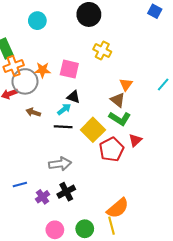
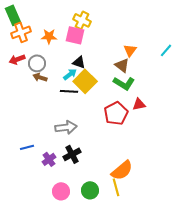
yellow cross: (102, 50) -> (82, 20), moved
gray circle: (25, 81) -> (37, 63), moved, size x0.7
yellow square: (93, 130) -> (85, 81), moved
red triangle: (135, 140) -> (139, 104), turned 32

